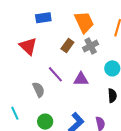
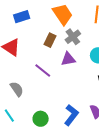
purple triangle: (81, 79) -> (68, 59), moved
gray semicircle: (39, 90) -> (17, 89), moved

